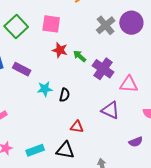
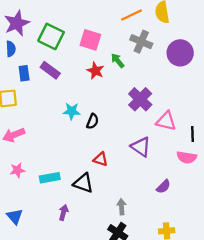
gray cross: (106, 25) -> (141, 42), moved, turned -36
green square: (16, 27) -> (51, 36), turned -30
green arrow: (80, 56) -> (118, 61), moved
purple rectangle: (22, 69) -> (50, 70), moved
purple semicircle: (136, 142) -> (163, 187), turned -32

